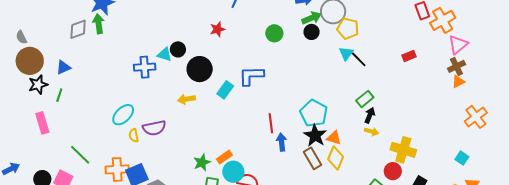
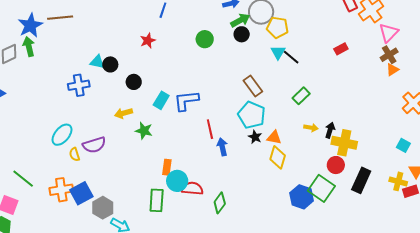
cyan triangle: (165, 55) -> (97, 62), moved
black circle: (200, 69) -> (134, 82), size x0.6
blue L-shape: (251, 76) -> (186, 101), moved
black arrow: (370, 115) -> (330, 130), moved
black star: (315, 135) -> (255, 137), size x0.6
orange rectangle: (224, 157) -> (167, 167), turned -42
brown rectangle: (312, 158) -> (253, 86), moved
green star: (202, 162) -> (144, 131), moved, turned -30

